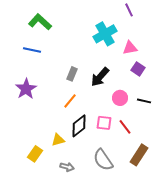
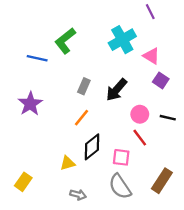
green L-shape: (40, 22) -> (65, 41), moved, turned -80
pink triangle: (130, 48) -> (151, 56), turned 42
pink square: (104, 123) -> (121, 157), moved
red line: (125, 127) -> (140, 138), moved
yellow rectangle: (35, 154) -> (23, 182), moved

